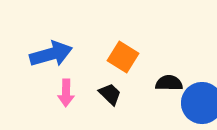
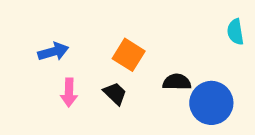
blue arrow: (51, 54) -> (53, 52), size x0.7

